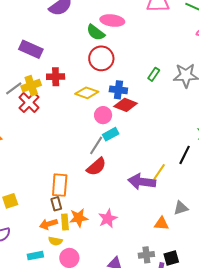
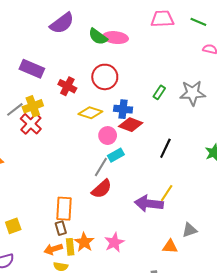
green semicircle: (96, 32) -> (98, 37), moved
red cross: (56, 77) -> (67, 86), moved, turned 30
black line: (185, 155) -> (165, 148), moved
orange star: (79, 218) -> (84, 242), turned -30

